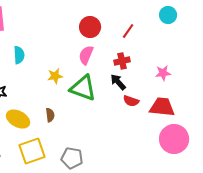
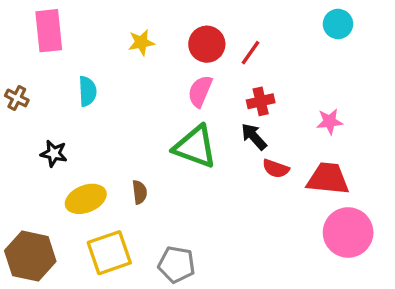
red line: (128, 31) -> (251, 53), moved
yellow star: (55, 76) -> (141, 42), moved
yellow ellipse: (18, 119) -> (86, 199), turned -50

